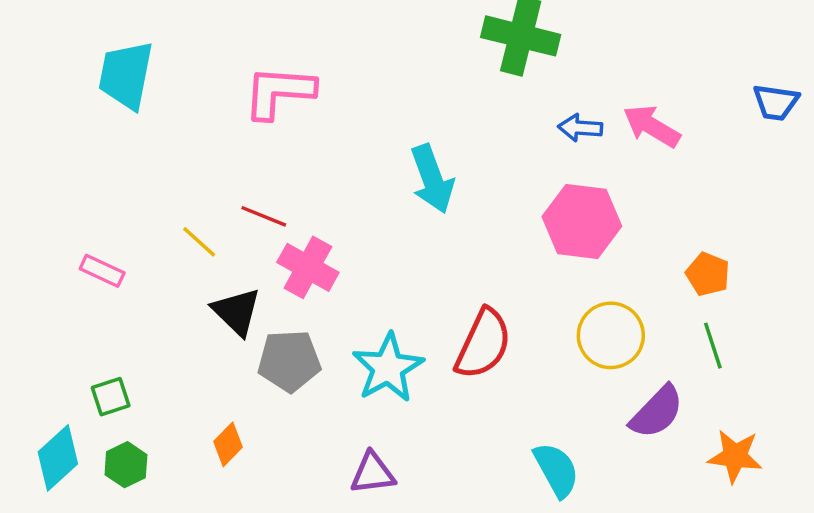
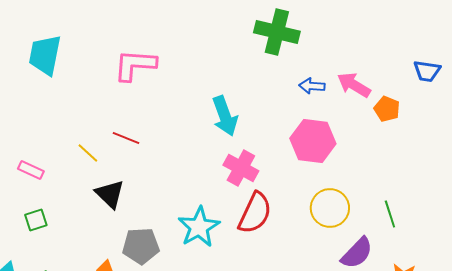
pink cross: (308, 267) -> (241, 168), moved
orange pentagon: (708, 274) -> (387, 109), moved
gray pentagon: (289, 361) -> (141, 246), moved
green square: (111, 397) -> (36, 220), moved

